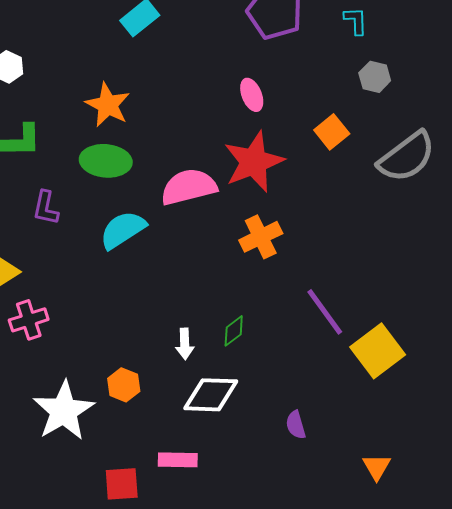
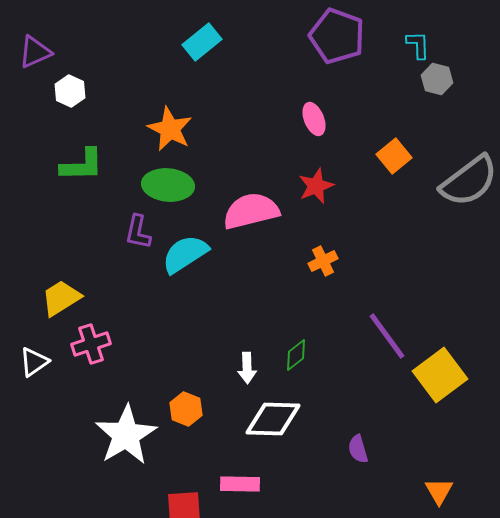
gray hexagon: (375, 77) -> (437, 79), moved
red star: (254, 162) -> (316, 186), size x0.6
purple L-shape: (46, 208) -> (138, 232), moved
orange cross: (261, 237) -> (323, 261), size x0.7

